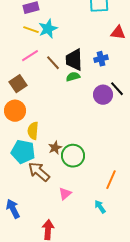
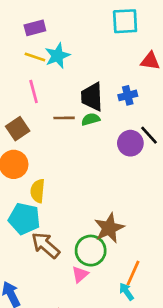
pink line: (30, 56) -> (34, 91), turned -72
brown line: (53, 63) -> (64, 118), moved, turned -49
brown star: (55, 148) -> (109, 228), moved, size x1.6
green circle: (73, 156) -> (91, 251), moved
orange line: (111, 180) -> (133, 273), moved

